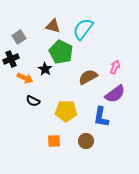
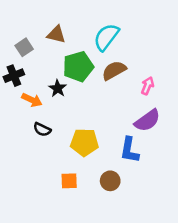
brown triangle: (53, 26) -> (56, 34), moved
green pentagon: (61, 52) -> (78, 67), turned 30
brown semicircle: (88, 77) -> (114, 70), moved

